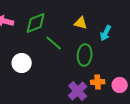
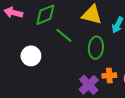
yellow triangle: (81, 23) -> (92, 15), size x1.5

